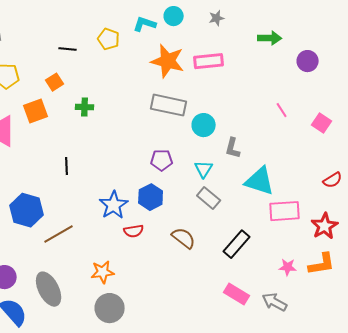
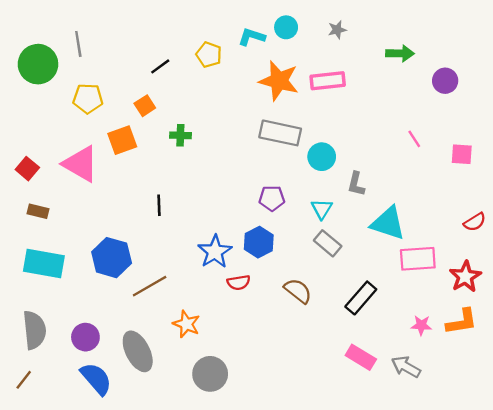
black line: (68, 49) -> (160, 66), turned -42
pink square: (322, 123) -> (462, 154), turned -30
orange star: (103, 272) -> (186, 324), moved, turned 30

